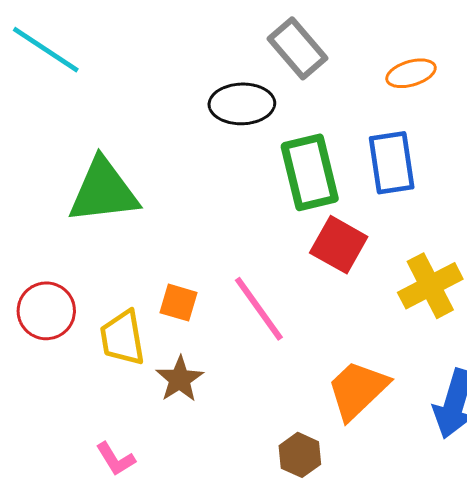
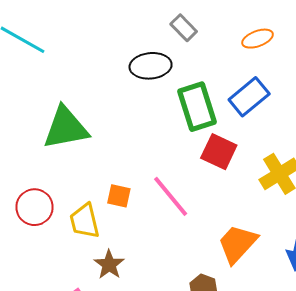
gray rectangle: (297, 48) -> (184, 28), size x0.7
blue rectangle: (392, 163) -> (249, 97), turned 63
brown star: (180, 379) -> (109, 265), moved

